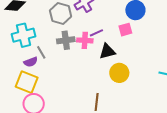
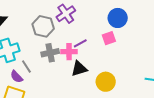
black triangle: (107, 51) -> (79, 69), moved
purple semicircle: (31, 62) -> (17, 77), turned 72

